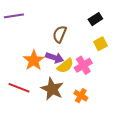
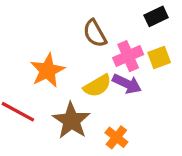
brown semicircle: (60, 34) -> (95, 33), turned -60
purple arrow: (55, 58) -> (127, 84), moved
pink cross: (83, 65) -> (128, 56), moved

